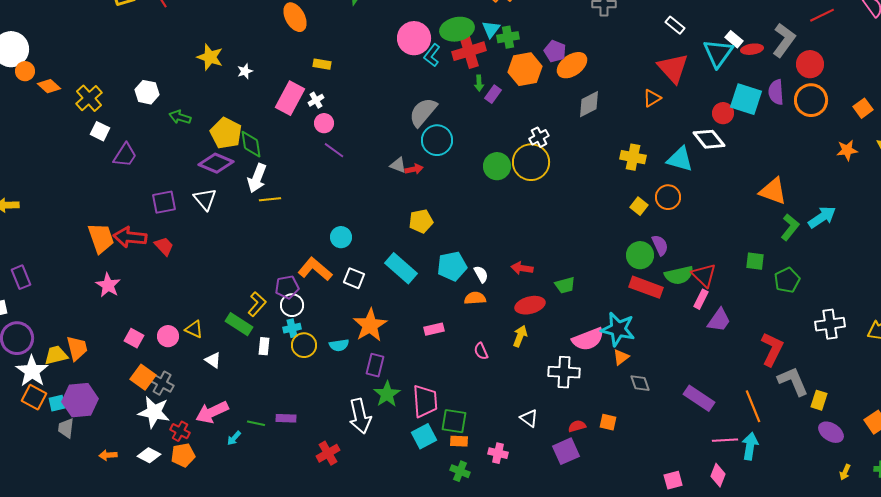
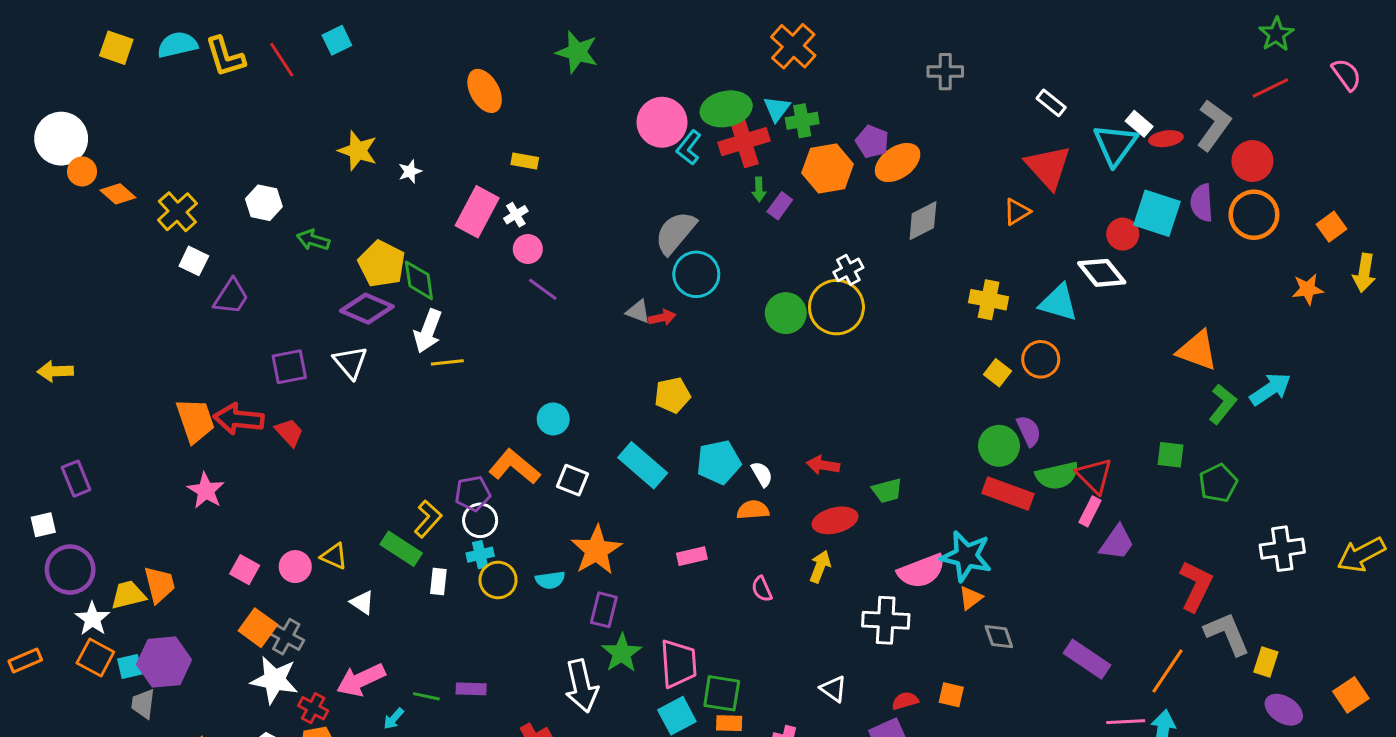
white star: (32, 371) -> (92, 619), size x0.7
orange line: (753, 406) -> (1167, 671), turned 56

